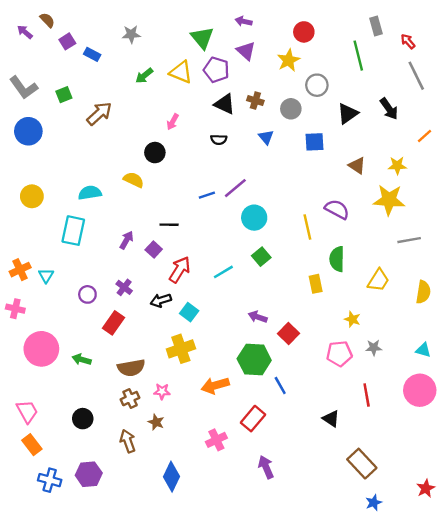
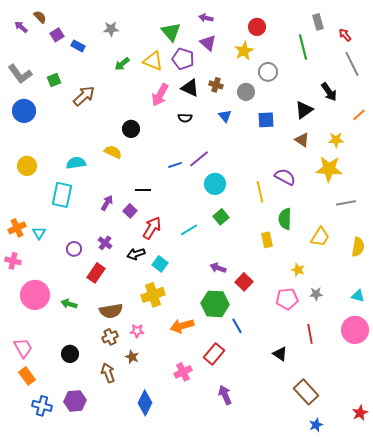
black triangle: (348, 114) -> (304, 110), moved
pink arrow: (173, 122) -> (160, 95), moved, size x1.6

